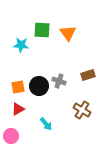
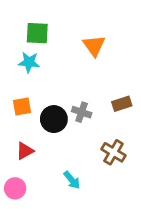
green square: (42, 30) -> (37, 33), moved
orange square: (18, 87) -> (22, 107), moved
cyan arrow: (46, 124) -> (72, 180), moved

